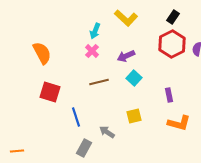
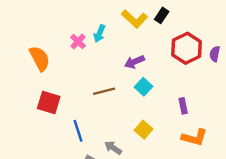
black rectangle: (173, 17) -> (162, 15), moved
pink cross: (92, 51) -> (78, 41), moved
yellow square: (134, 116) -> (144, 130), turned -35

